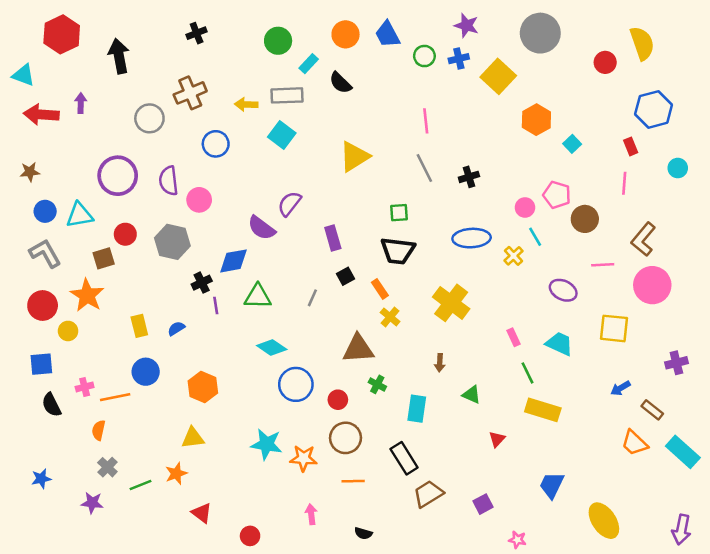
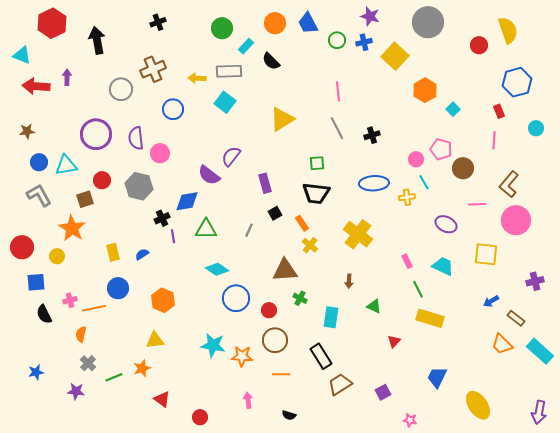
yellow cross: (514, 256) -> (407, 197), turned 35
red circle: (43, 306) -> (22, 247), moved

